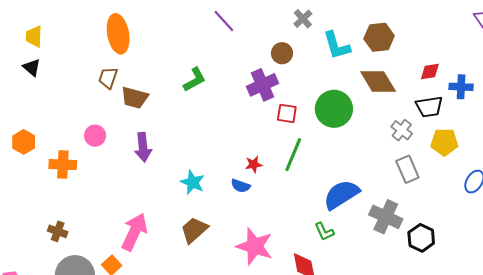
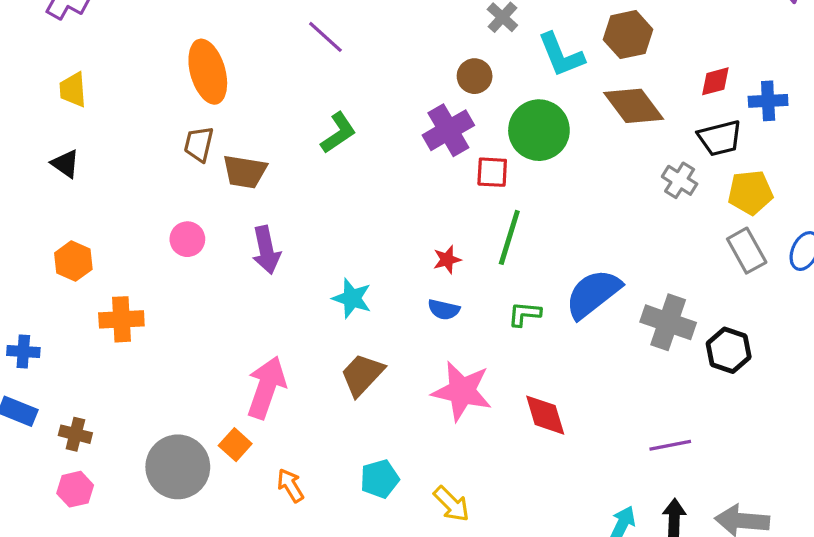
purple line: (224, 21) -> (325, 37), moved
black triangle: (32, 67) -> (65, 164), moved
green circle: (334, 109) -> (539, 130), moved
orange cross: (63, 165) -> (121, 319), moved
gray rectangle: (407, 169) -> (747, 251), moved
blue semicircle: (241, 186) -> (444, 310), moved
brown cross: (58, 231) -> (75, 434), moved
green L-shape: (324, 232) -> (524, 314), moved, turned 125

